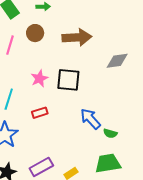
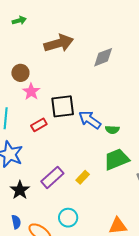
brown circle: (35, 33) -> (20, 73), moved
black square: (68, 80) -> (63, 106), moved

